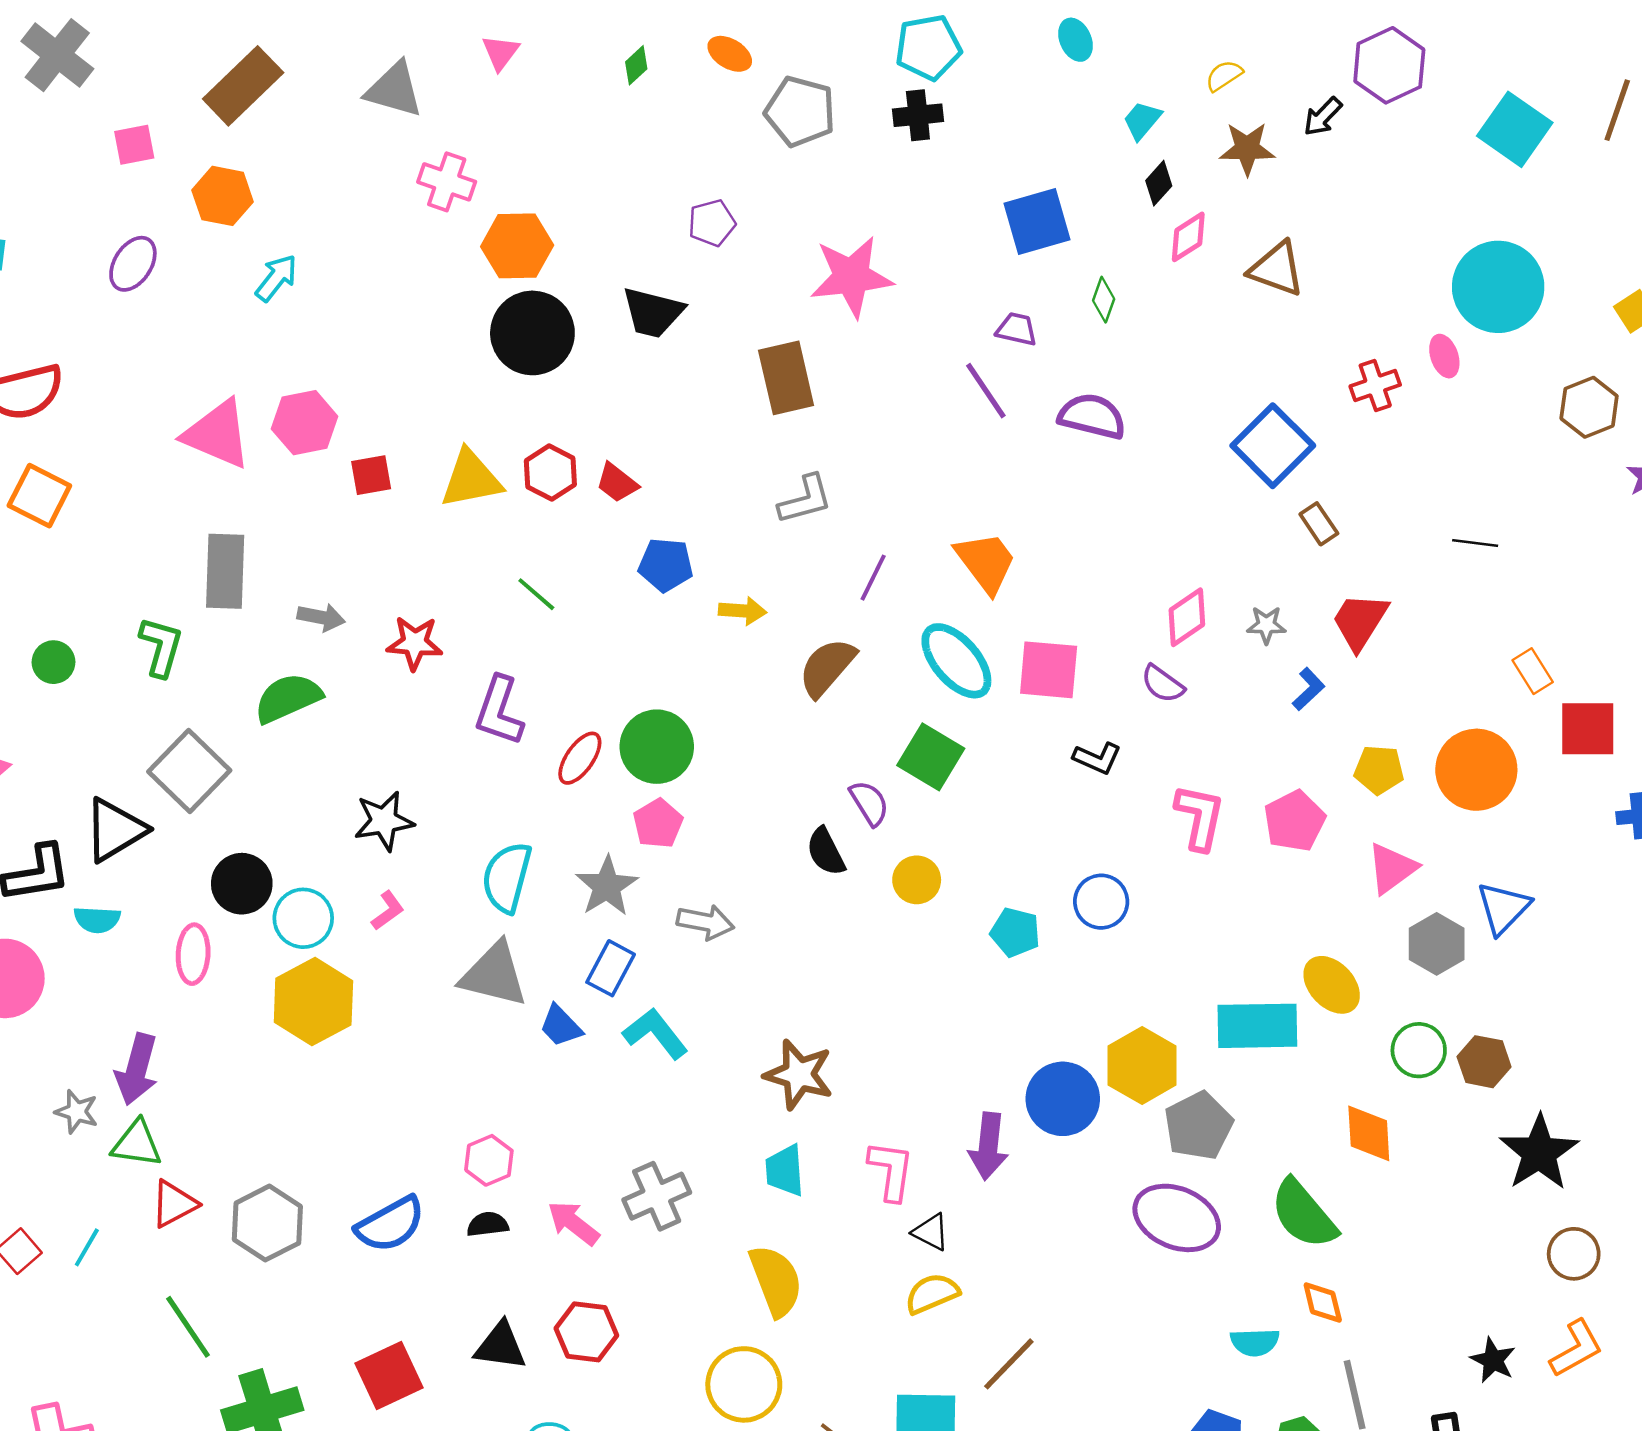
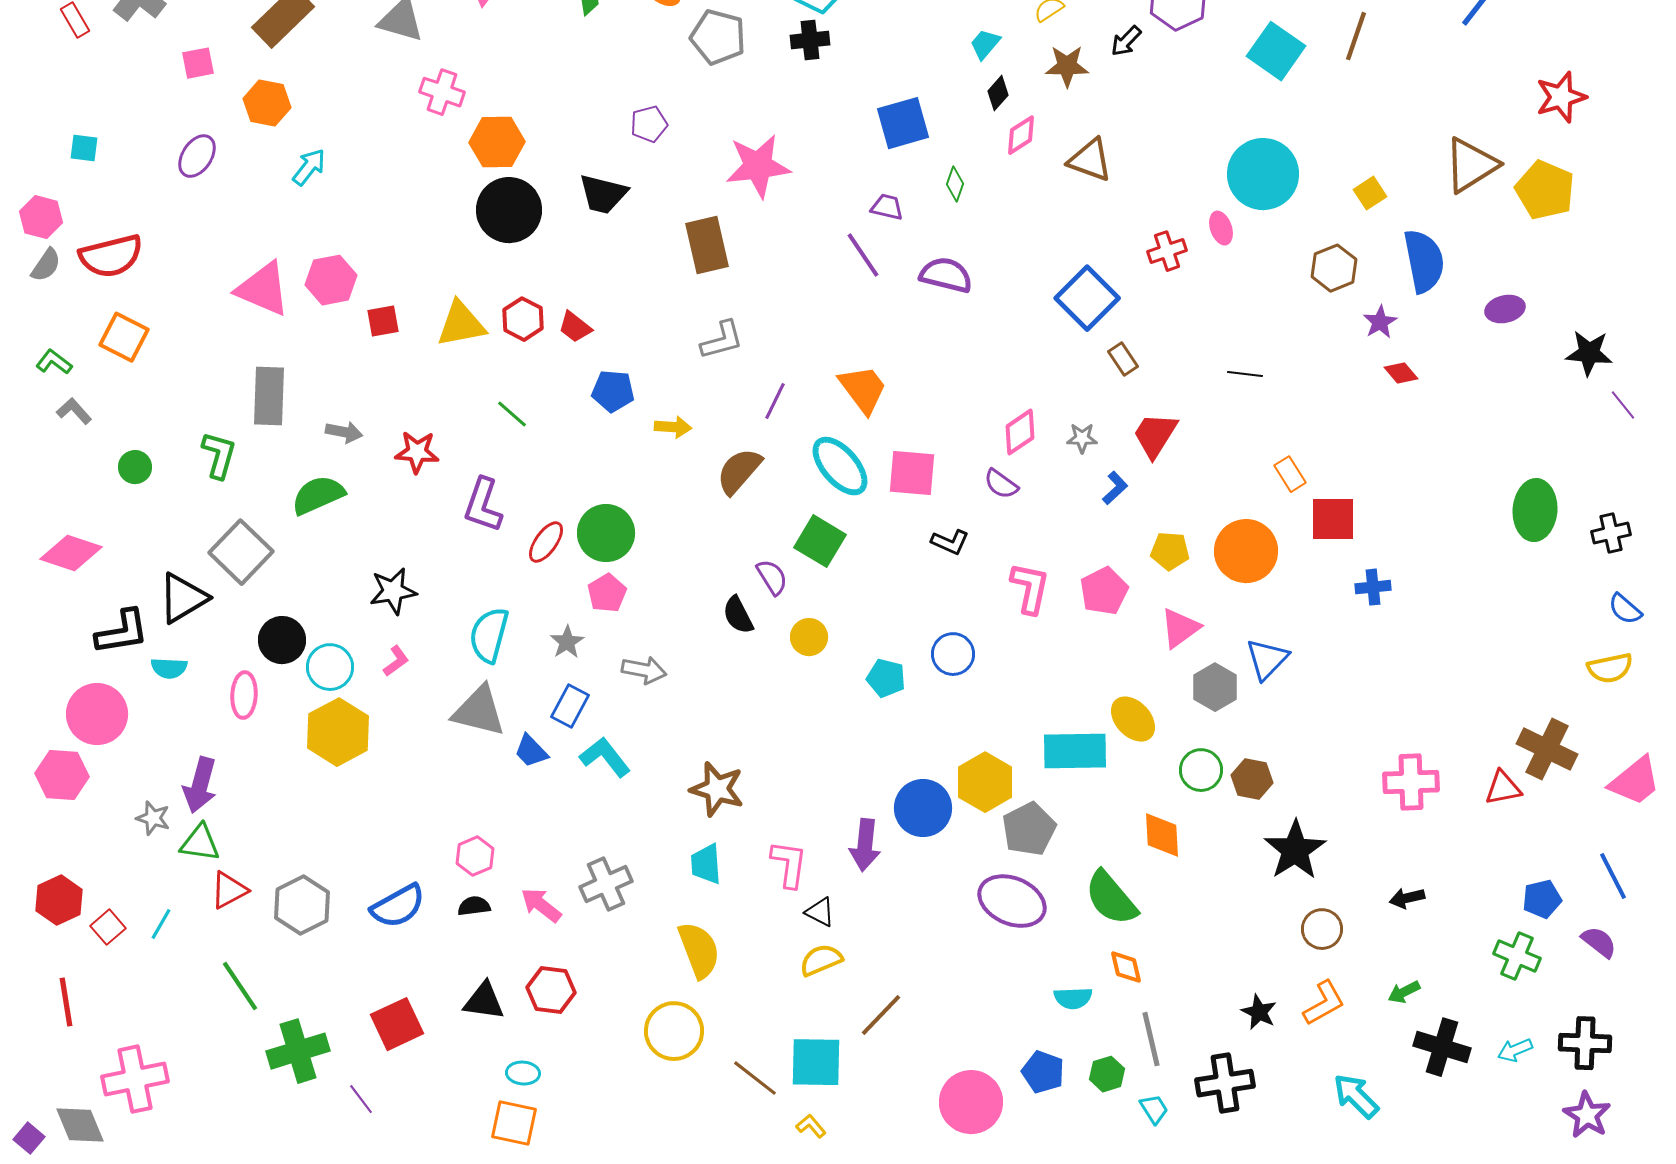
gray star: (607, 886) -> (567, 642), size x0.7

